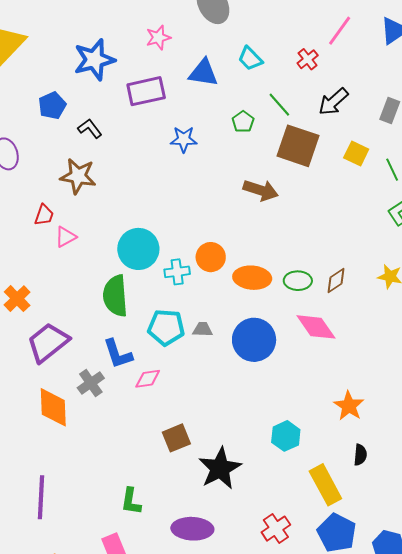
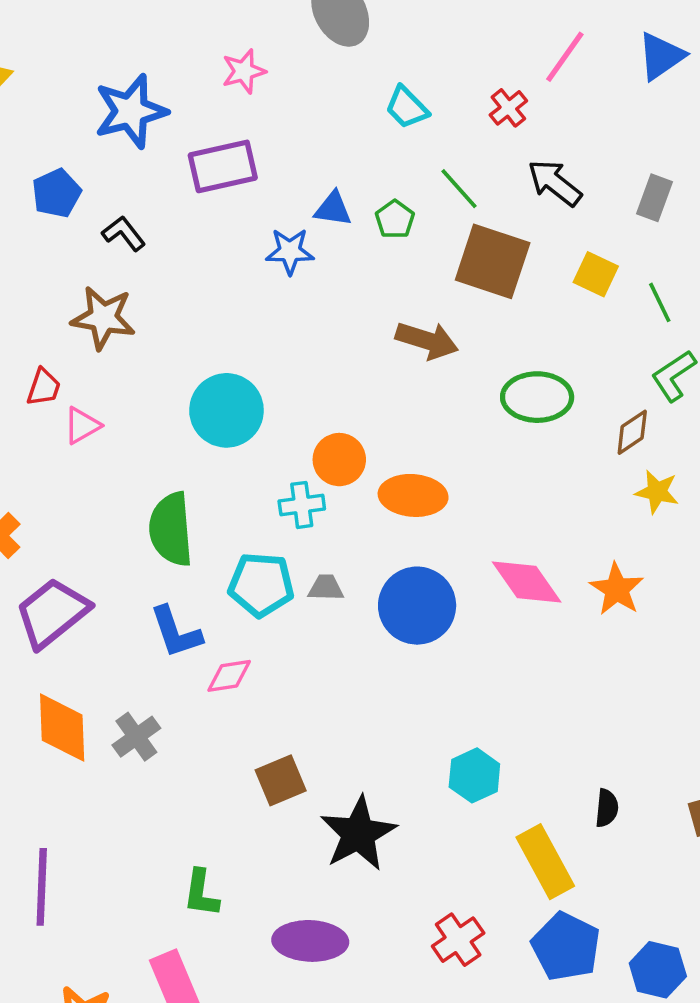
blue triangle: (203, 73) -> (333, 209), moved, size x0.7
black arrow: (333, 102) -> (555, 183), turned 80
cyan circle: (138, 249) -> (226, 410), moved
cyan cross: (177, 272) -> (302, 505), moved
brown diamond: (336, 280) -> (632, 432), moved
green ellipse: (298, 281) -> (537, 397), moved, size x1.4
gray cross: (91, 383) -> (136, 737), moved
orange star: (349, 406) -> (617, 589), moved

